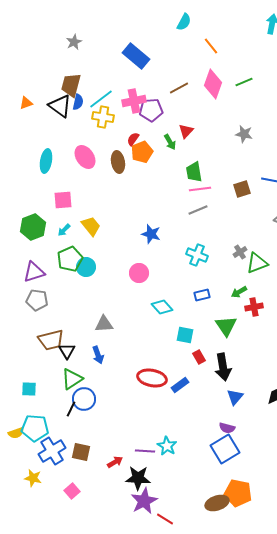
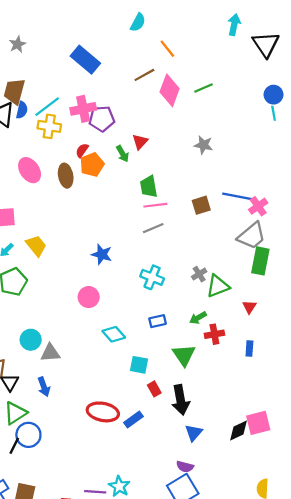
brown line: (179, 88) -> (144, 75), moved
cyan circle: (86, 267) -> (31, 340), moved

